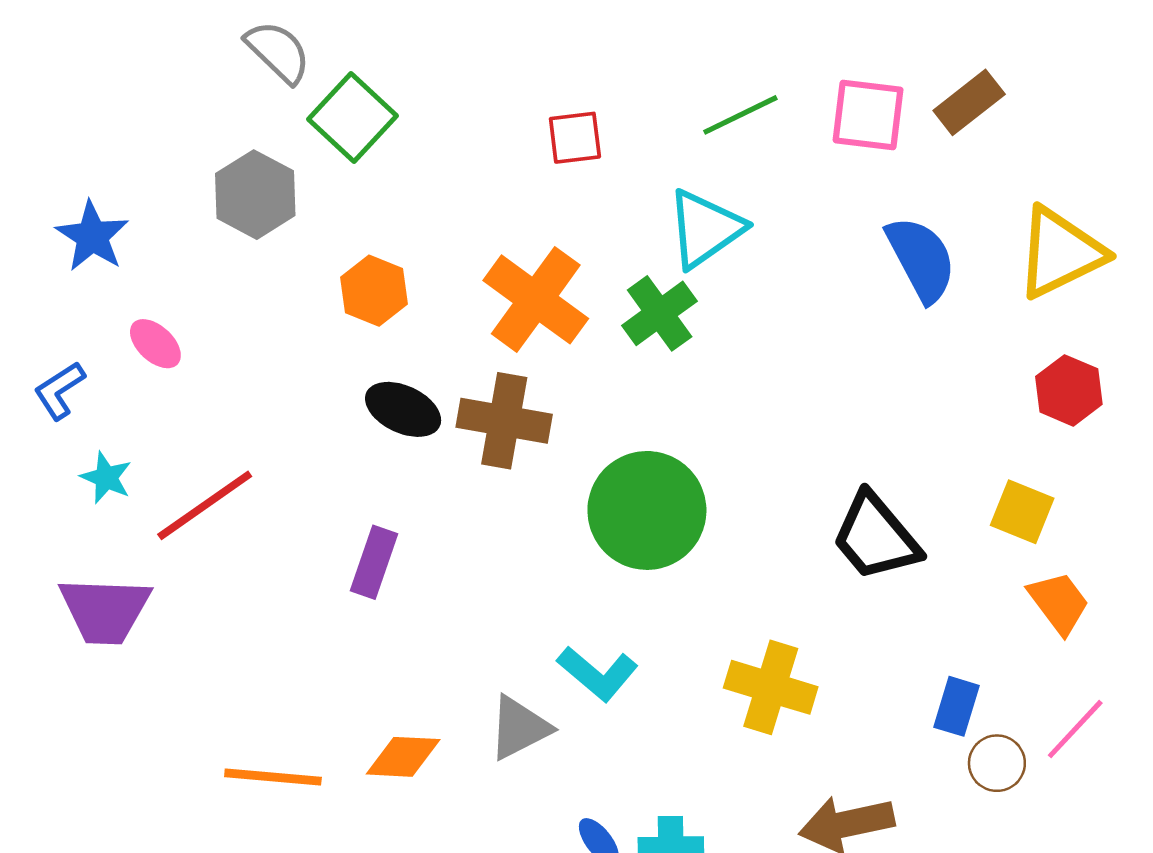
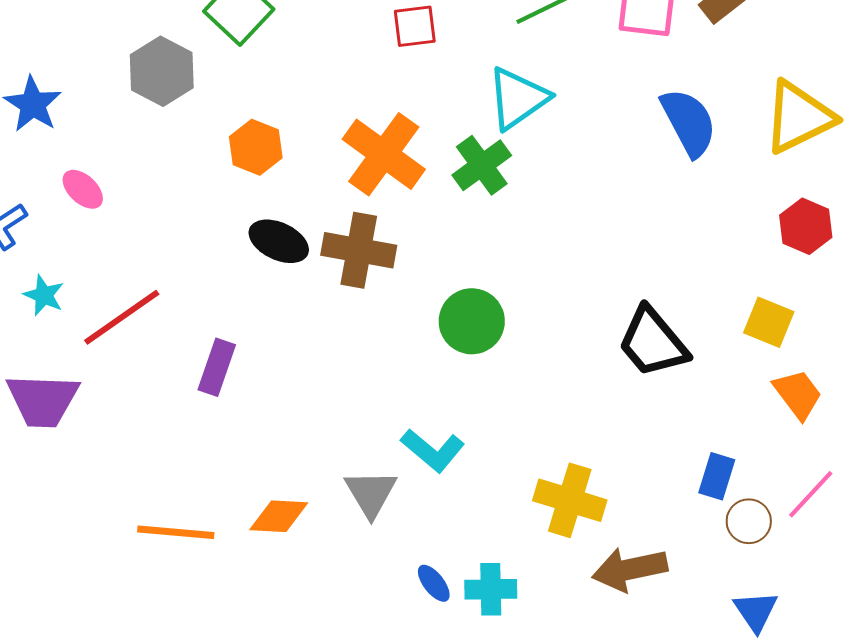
green circle: (647, 510) -> (472, 321), size x0.7
purple rectangle: (374, 562) -> (217, 367), moved
yellow cross: (771, 687) -> (570, 500), moved
gray triangle: (519, 728) -> (371, 493), turned -34

